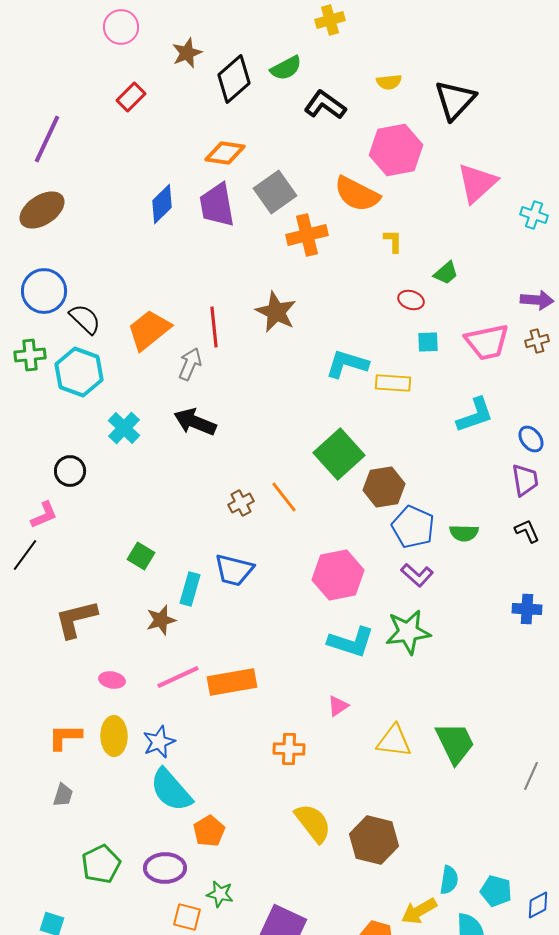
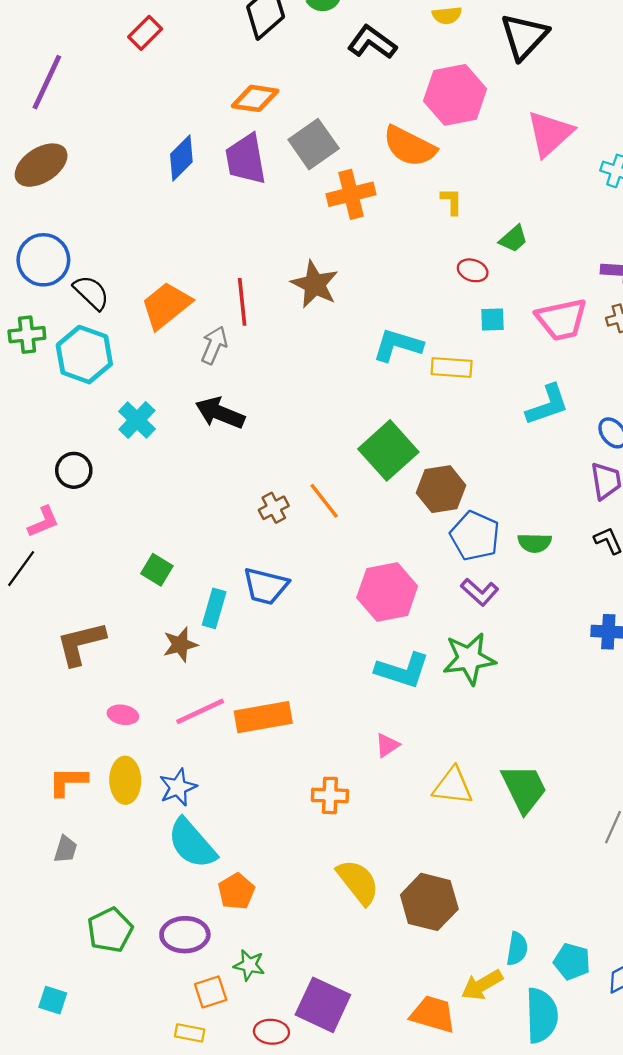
orange square: (187, 917) -> (211, 992), turned -32

